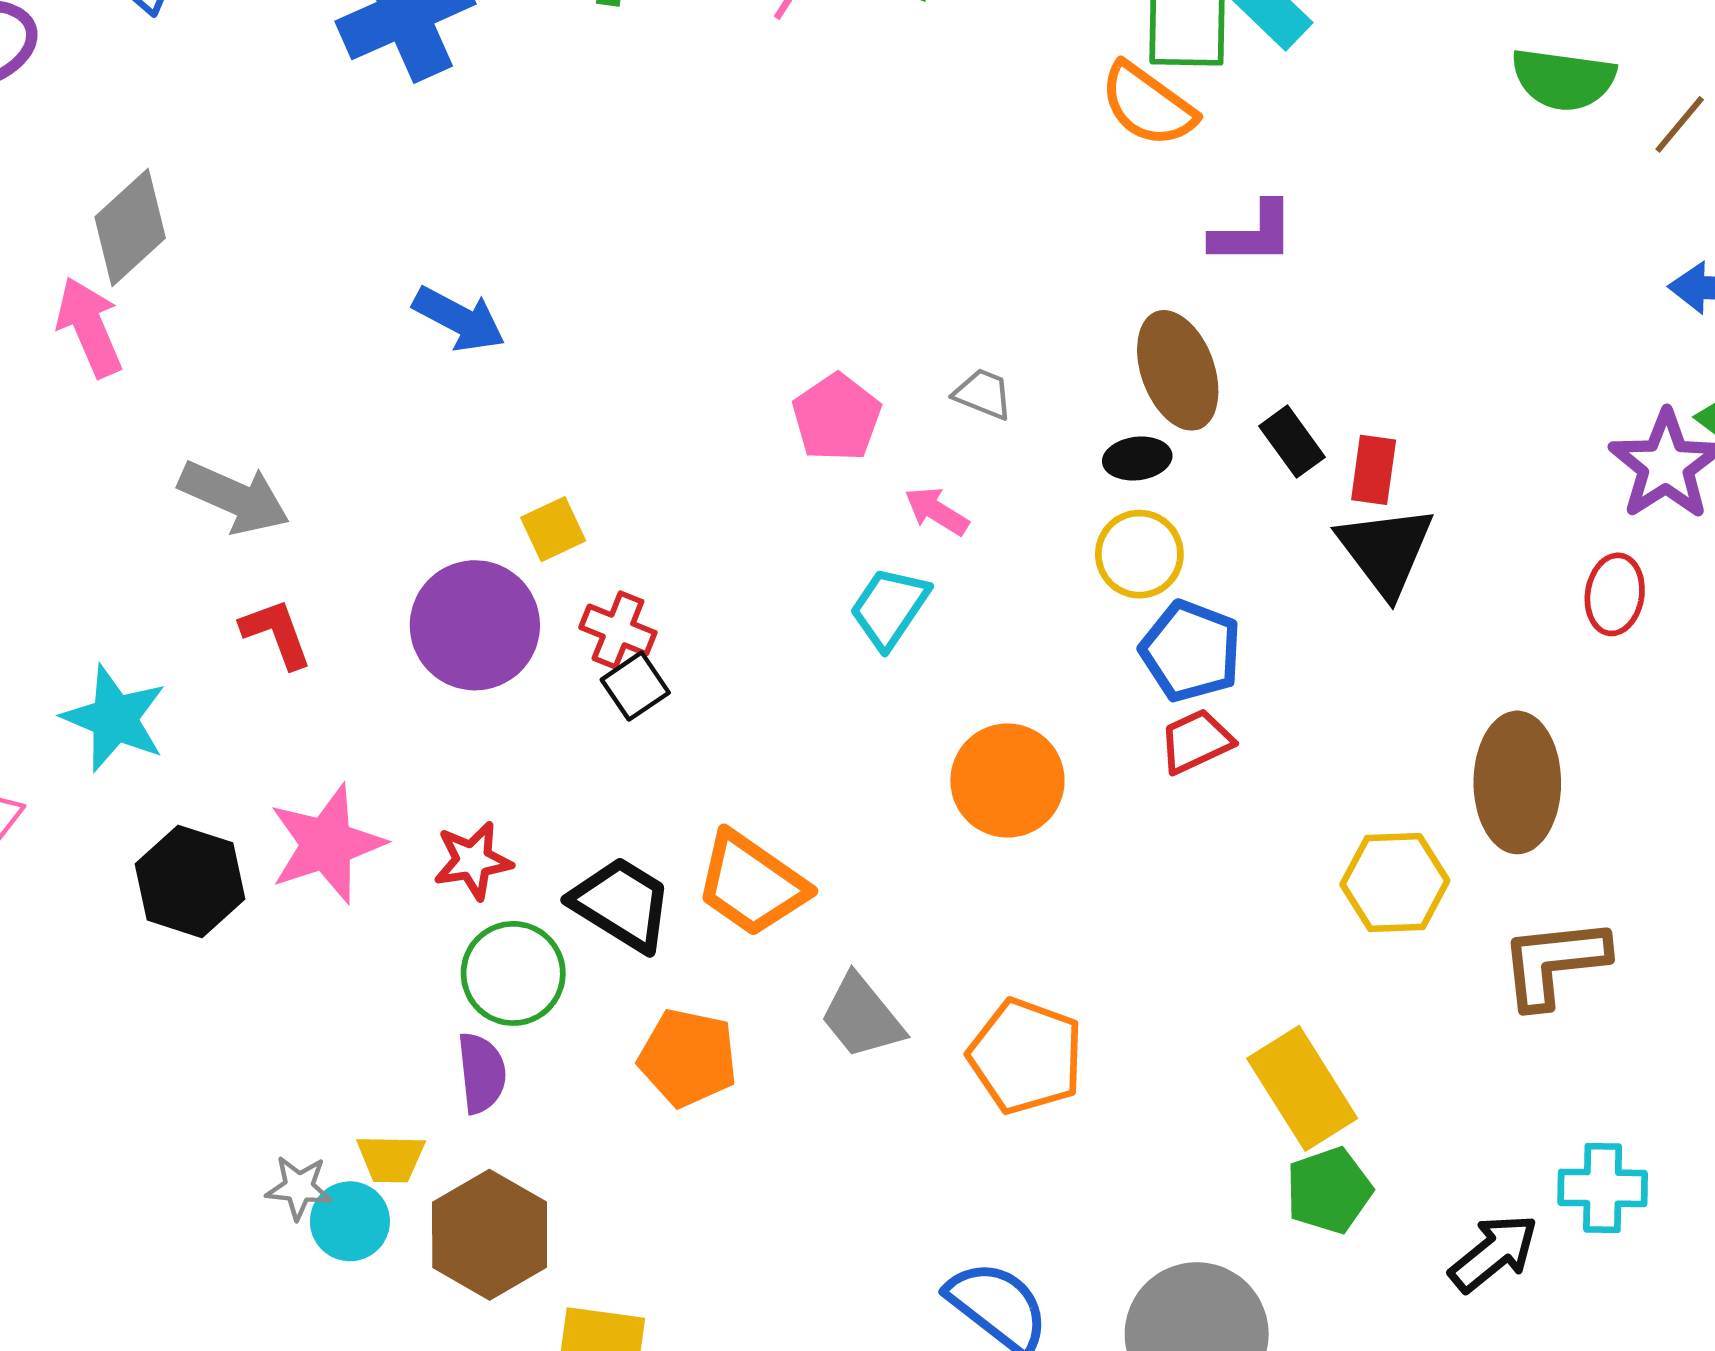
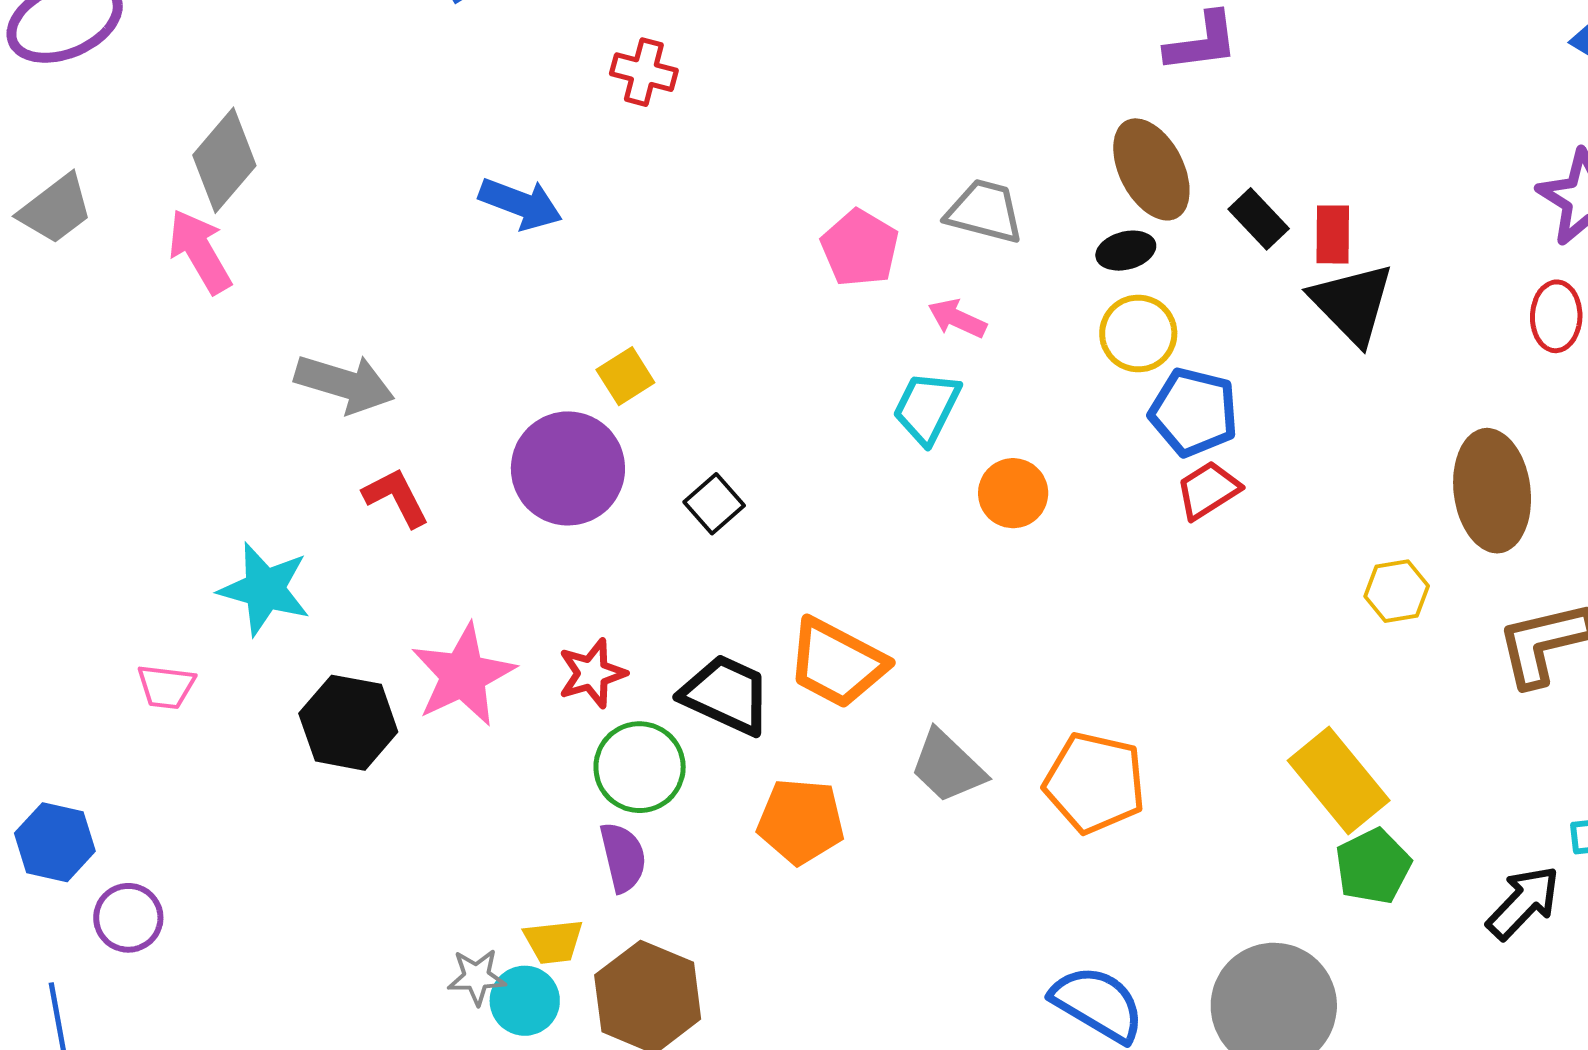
gray trapezoid: (983, 394) -> (985, 211), size x1.5
red cross: (618, 630) -> (644, 72), moved
orange circle: (1007, 781) -> (1013, 493), moved, size x0.7
yellow hexagon: (1395, 883) -> (1397, 591), size x0.7

